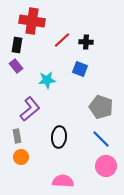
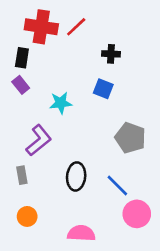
red line: (62, 40) -> (76, 27), moved
blue line: (101, 139) -> (117, 185), moved
orange circle: (21, 157) -> (27, 216), moved

